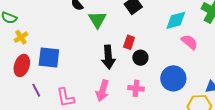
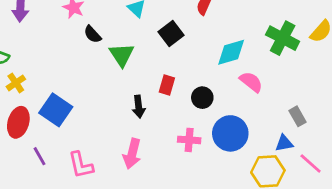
blue square: (49, 57) -> (56, 110), turned 30
black arrow: (108, 57) -> (139, 107), size x0.7
black circle: (140, 58) -> (202, 98), moved
pink cross: (136, 88) -> (189, 140), moved

